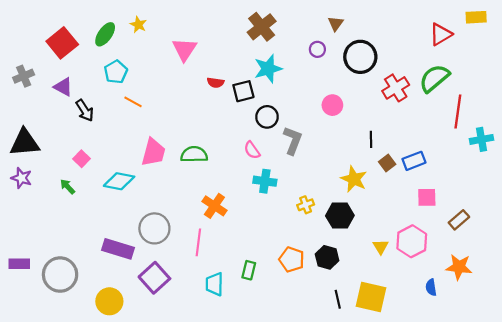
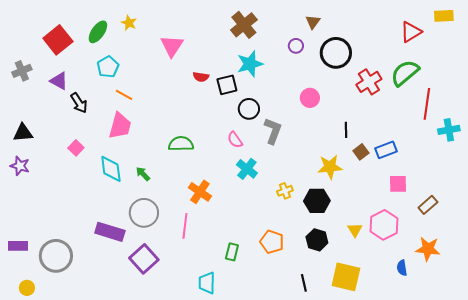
black triangle: (25, 143) -> (23, 133), size x0.7
pink trapezoid: (153, 152) -> (120, 126), moved
yellow star: (354, 179) -> (330, 167), turned -30
cyan diamond: (119, 181) -> (111, 169), turned 72
cyan cross: (265, 181) -> (247, 169), turned 30
green arrow: (68, 187) -> (143, 174), moved
black hexagon: (327, 257) -> (317, 240), moved
cyan trapezoid: (214, 284) -> (207, 283), moved
black line: (338, 299) -> (304, 283), moved
yellow circle: (109, 301) -> (27, 288), moved, size x0.6

